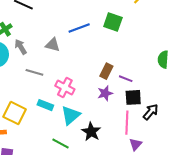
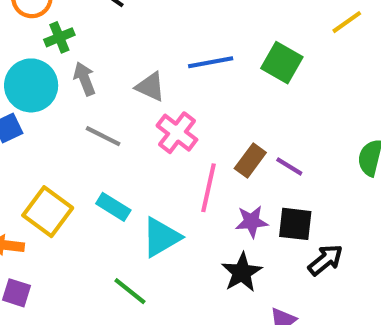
purple line: (126, 79) -> (289, 166), moved
pink cross: (65, 87) -> (177, 133), moved
purple star: (105, 93) -> (252, 222), moved
pink line: (127, 123) -> (208, 188), moved
black star: (91, 132) -> (242, 272), moved

